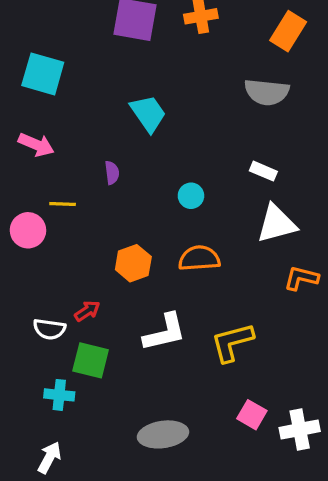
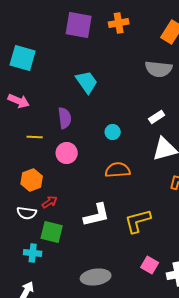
white rectangle: (263, 171) -> (157, 117), turned -56
purple semicircle: (112, 173) -> (65, 118), size x1.5
pink circle: (28, 230) -> (67, 153), moved
orange hexagon: (133, 263) -> (32, 180), moved

